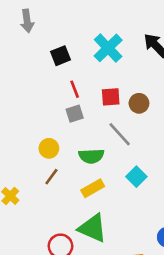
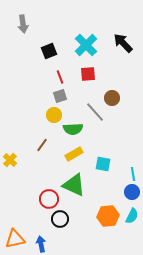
red square: (111, 97) -> (88, 74), moved
brown circle: (139, 103) -> (112, 98), moved
yellow circle: (49, 148) -> (54, 115), moved
cyan square: (136, 177) -> (103, 164), moved, turned -35

